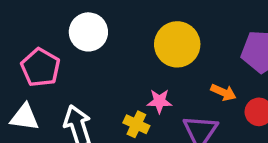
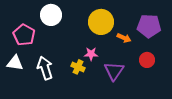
orange arrow: (223, 92) -> (124, 38), moved

